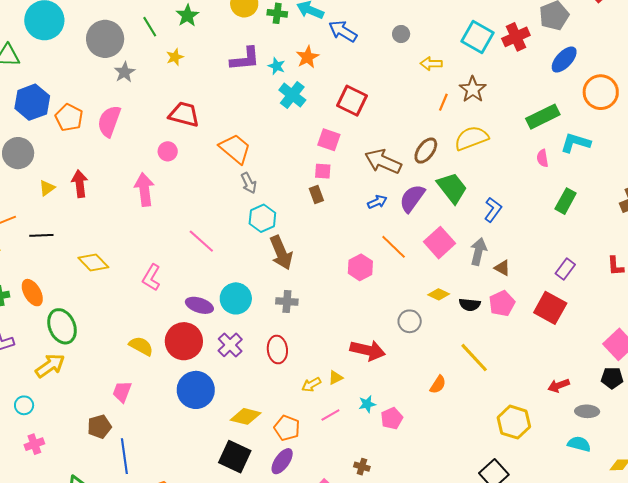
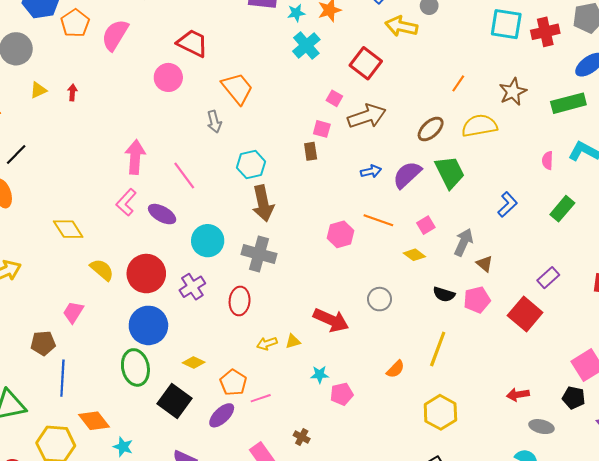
cyan square: (477, 37) -> (506, 24), turned -32
yellow arrow: (431, 64) -> (401, 26), moved, size x1.4
cyan star: (277, 66) -> (296, 13), turned 30
brown star: (473, 89) -> (513, 92), moved
green rectangle: (543, 117) -> (568, 103), moved
pink square: (329, 140) -> (334, 98), size x0.7
pink circle: (168, 151) -> (168, 77), size x1.4
brown arrow: (383, 161) -> (367, 116), moved, turned 126
gray arrow: (249, 183) -> (214, 122), moved
red arrow: (80, 184) -> (72, 92), size x0.6
pink arrow: (144, 190) -> (135, 157), moved
blue L-shape: (493, 210) -> (508, 205), moved
black line: (41, 235) -> (16, 155), moved, turned -55
pink square: (440, 243) -> (426, 225), size x0.6
orange line: (394, 247) -> (378, 220), turned -36
yellow diamond: (93, 263) -> (68, 229), moved
yellow diamond: (439, 294) -> (414, 255), moved
gray cross: (287, 301) -> (259, 254), size x1.5
purple ellipse: (199, 305) -> (162, 214), moved
green ellipse: (62, 326) -> (135, 367), moved
yellow line: (474, 358) -> (438, 349), turned 52
pink line: (330, 415) -> (261, 398), moved
yellow diamond: (246, 416) -> (194, 362), size x0.7
yellow hexagon: (514, 422) -> (440, 412), moved

